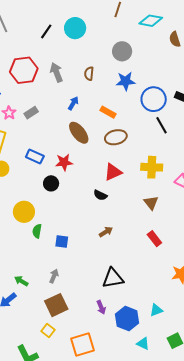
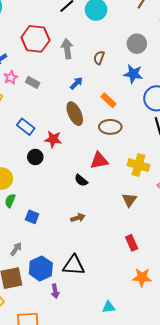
gray rectangle: (31, 113) -> (33, 82), turned 48
red rectangle: (154, 239) -> (132, 243), moved
blue hexagon: (127, 319) -> (41, 269), moved

